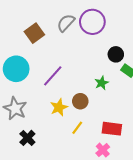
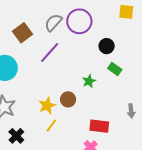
black circle: (116, 54) -> (107, 46), moved
purple line: (53, 76) -> (50, 53), moved
yellow line: (77, 128) -> (51, 126), moved

